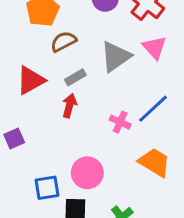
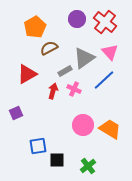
gray rectangle: (75, 77) -> (65, 71), moved
blue line: (153, 109) -> (104, 80), moved
pink cross: (120, 122) -> (74, 89), moved
pink circle: (87, 173) -> (83, 125), moved

